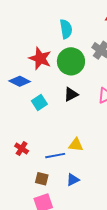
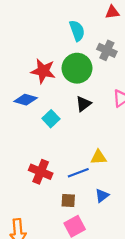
cyan semicircle: (66, 29) -> (77, 31), moved
red cross: (22, 149) -> (41, 172), size x1.5

